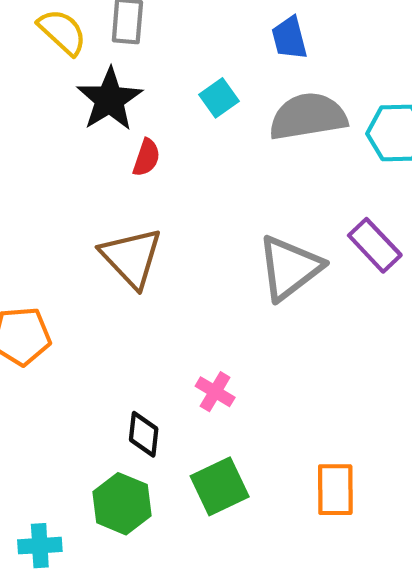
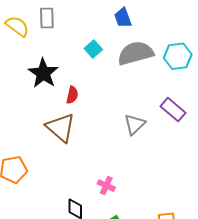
black star: (109, 99) -> (43, 73), moved
red semicircle: (146, 158) -> (72, 95), moved
gray triangle: (290, 268) -> (135, 124), size x0.7

